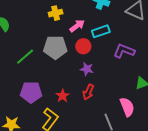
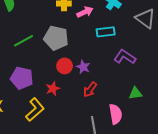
pink arrow: (77, 26) -> (85, 12), moved
red circle: (83, 46) -> (65, 66), moved
red arrow: (88, 92) -> (90, 89), moved

